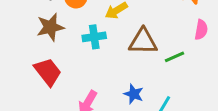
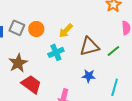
brown star: (50, 27) -> (18, 63), moved
blue star: (134, 94) -> (89, 76), moved

